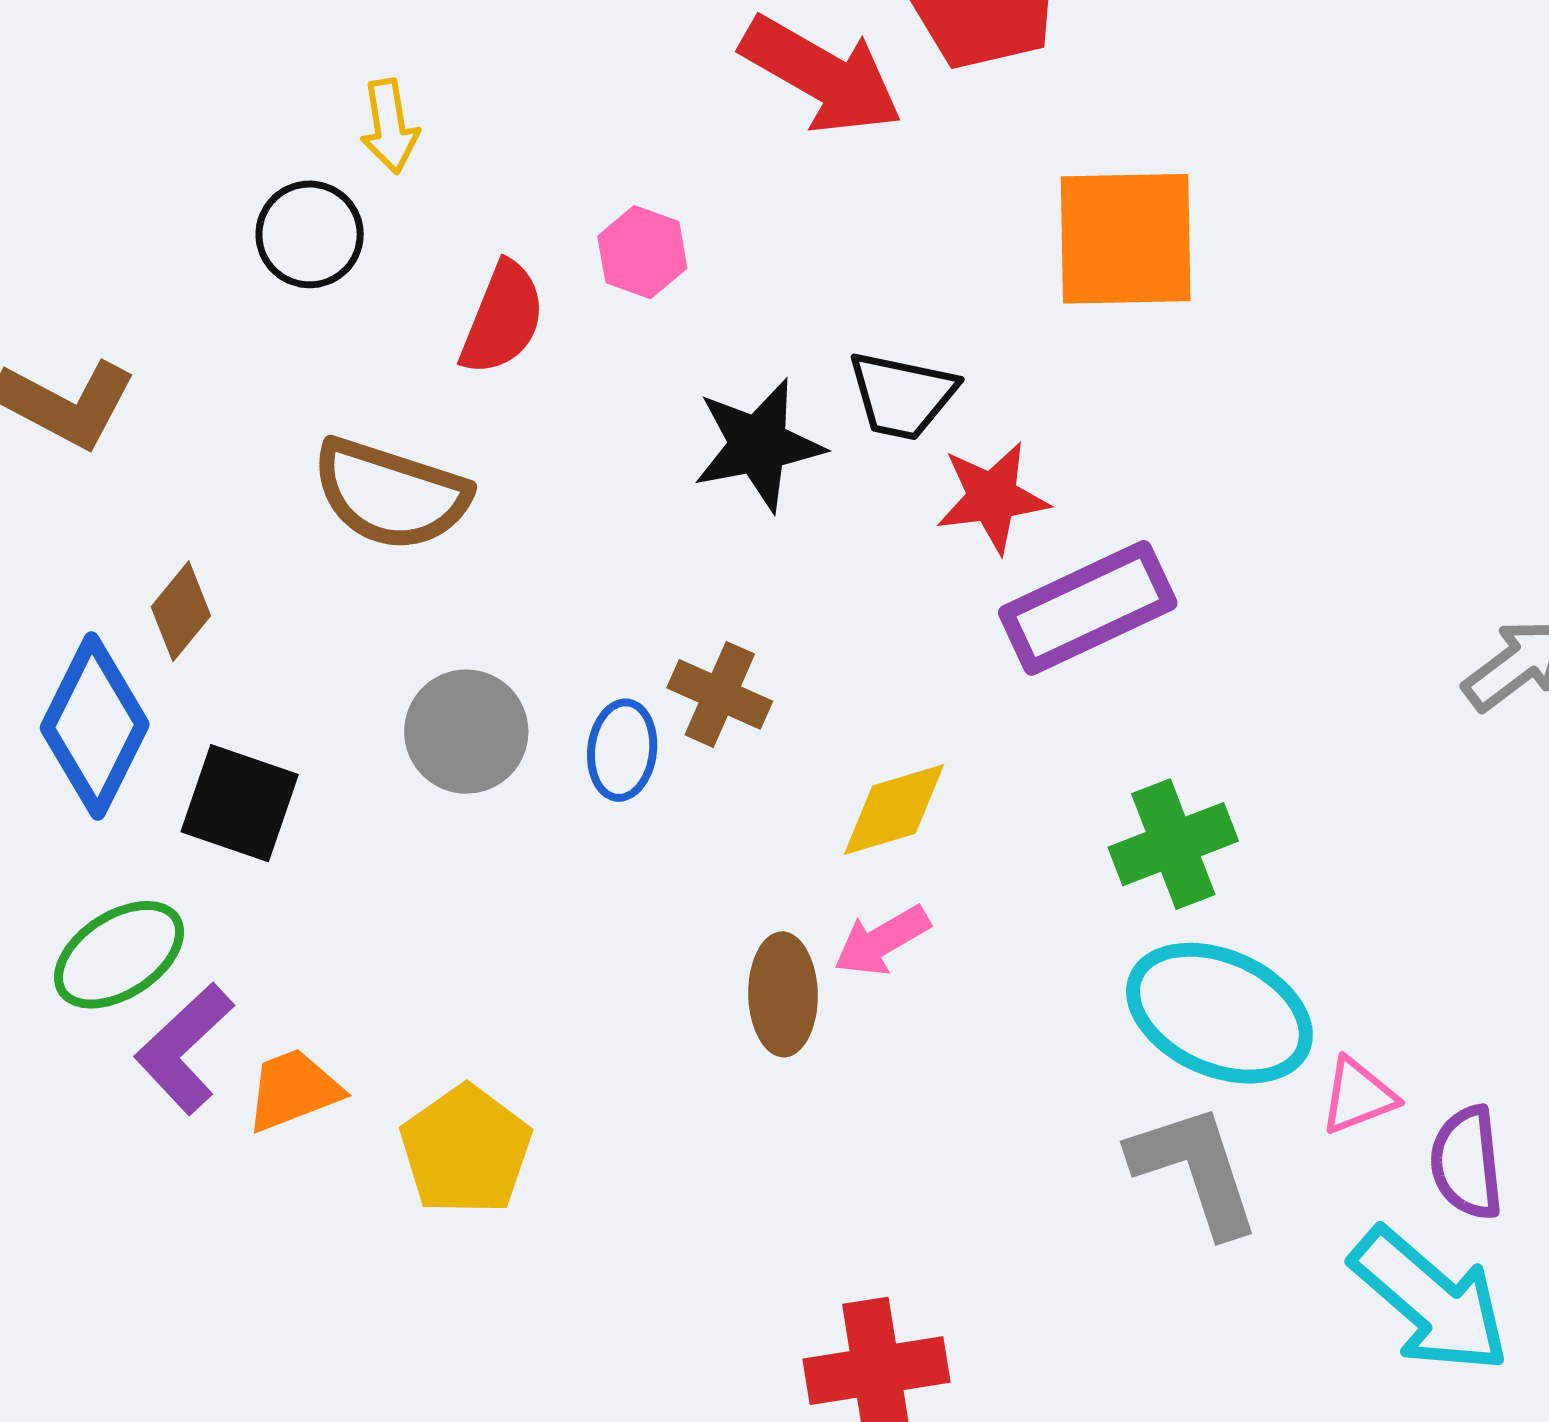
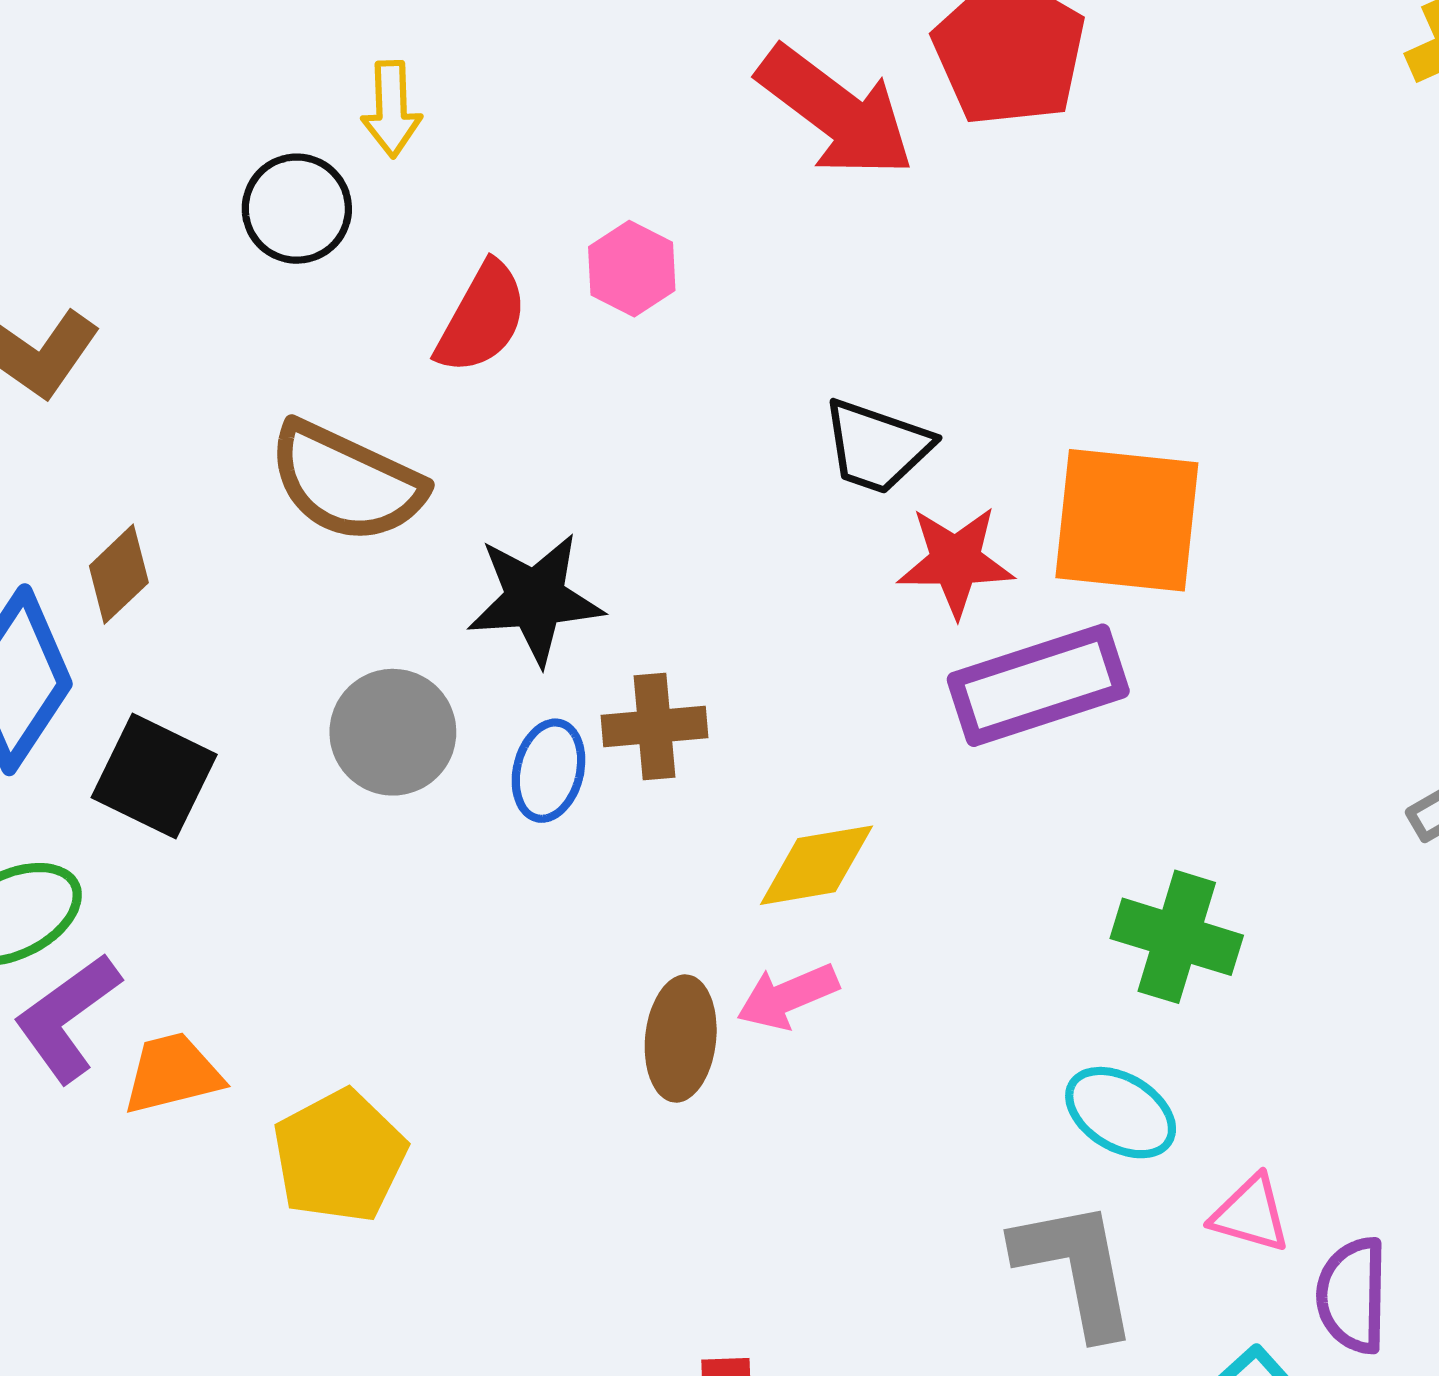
orange square: (1126, 239) -> (1127, 520), moved
black star: (758, 445) -> (535, 599), moved
brown cross: (720, 694) -> (654, 727), turned -36
green cross: (1173, 844) -> (1177, 937), moved, turned 31
cyan ellipse: (1219, 1013) -> (1121, 1113), size x0.6
pink triangle: (1358, 1096) -> (1251, 1214), turned 30

